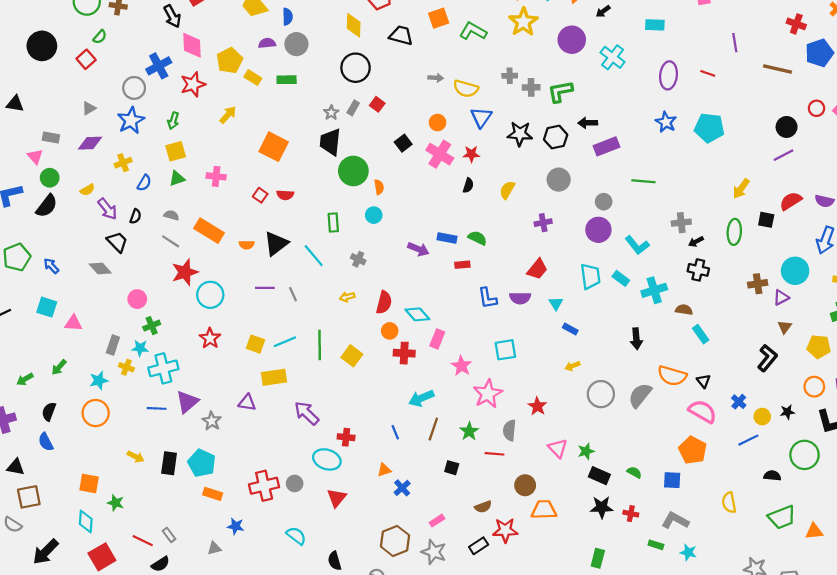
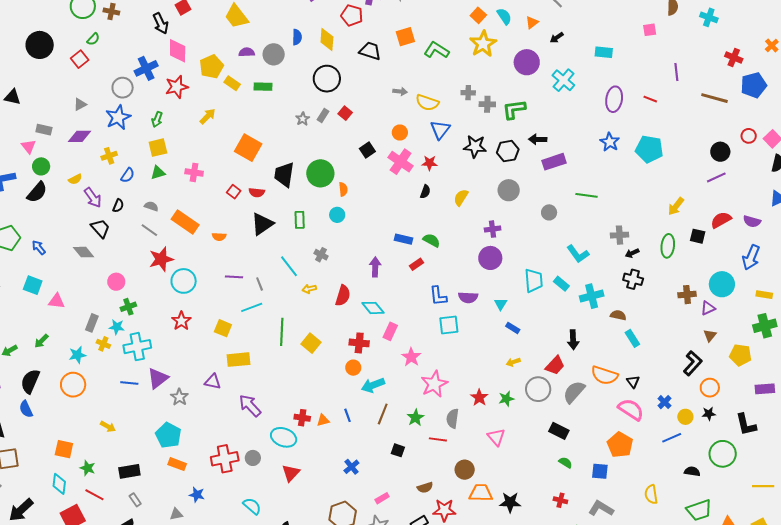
blue semicircle: (288, 17) -> (297, 37), moved
black trapezoid: (330, 142) -> (284, 175), moved
purple circle: (598, 230) -> (490, 258), moved
black triangle: (276, 244) -> (262, 224), moved
purple arrow: (418, 249) -> (375, 267), moved, turned -114
cyan line: (314, 256) -> (289, 266), moved
red rectangle: (462, 265) -> (417, 264), turned -32
red trapezoid: (537, 269) -> (555, 365), moved
orange circle: (390, 331) -> (353, 368), moved
cyan line: (285, 342) -> (252, 307), moved
cyan square: (505, 350) -> (449, 325), moved
orange circle: (814, 387) -> (710, 388), moved
black semicircle: (49, 412) -> (30, 381), size x1.4
purple arrow: (307, 413) -> (250, 406), moved
green star: (586, 451) -> (506, 399), moved
black rectangle: (169, 463) -> (129, 471), moved, turned 70
orange triangle: (384, 470) -> (323, 420), moved
black rectangle: (599, 476) -> (559, 431), moved
black star: (602, 507) -> (510, 502), moved
red line: (143, 541) -> (94, 495), moved

